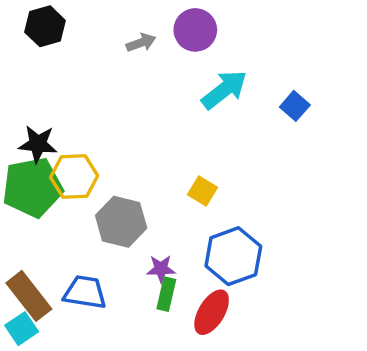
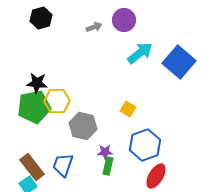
blue square: (295, 106) -> (179, 62), size x2.0
blue trapezoid: (85, 292) -> (63, 165), turned -80
red ellipse: (212, 312) -> (156, 176), moved

